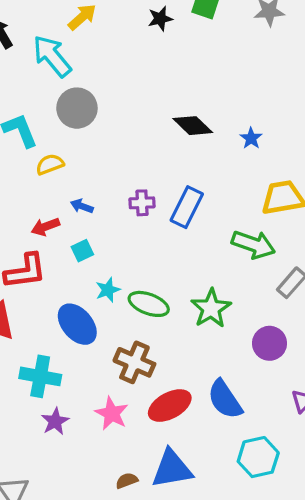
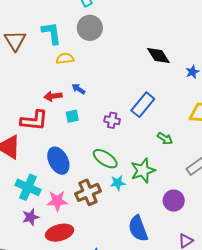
purple cross: (142, 203) -> (112, 120), moved
green arrow: (253, 245) -> (165, 138), moved, size x0.6
cyan star: (108, 290) -> (118, 183), moved
brown cross: (134, 362) -> (88, 192), turned 30
red ellipse: (170, 406) -> (59, 233), moved
pink star: (112, 413) -> (57, 201), moved, turned 30

